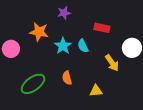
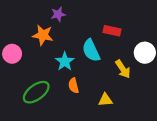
purple star: (64, 13) -> (58, 14), moved
cyan star: (63, 46) -> (65, 61), moved
cyan semicircle: (83, 46) -> (91, 50), size x1.5

